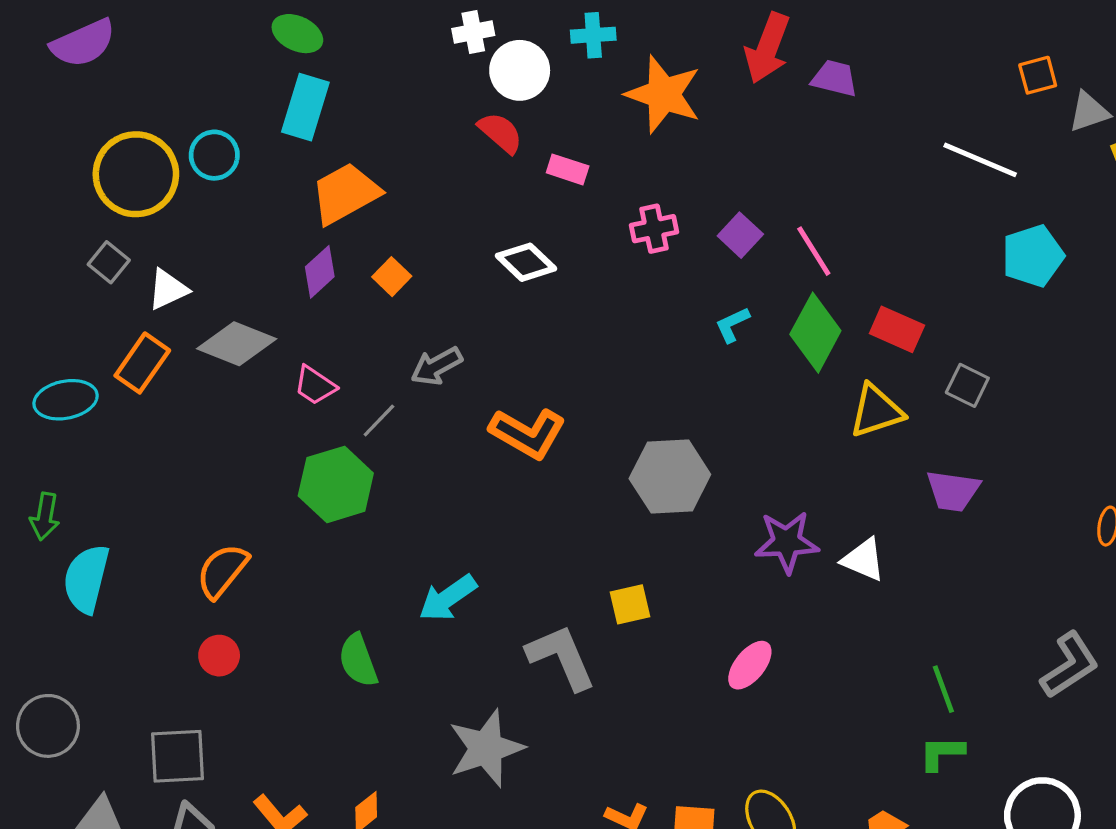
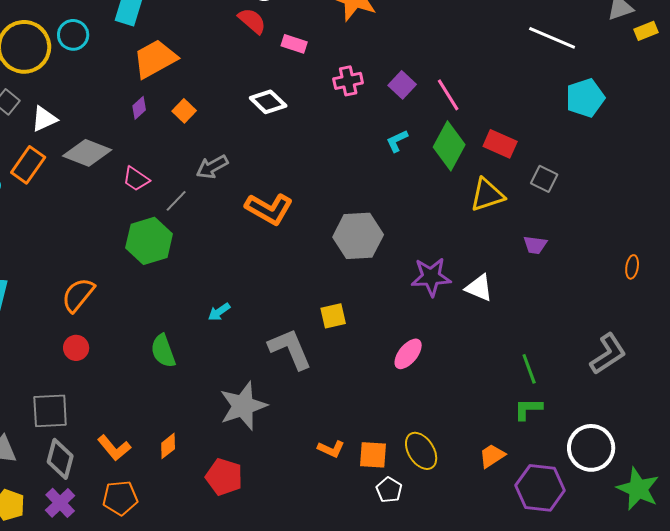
purple diamond: (320, 272) -> (139, 108), size x0.7
purple trapezoid: (953, 491) -> (535, 245), size x0.7
cyan arrow: (448, 598) -> (219, 312), size x0.6

